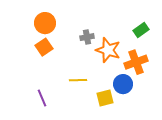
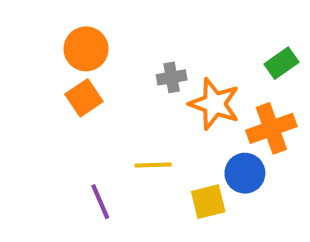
purple line: (42, 98) -> (100, 202), moved

